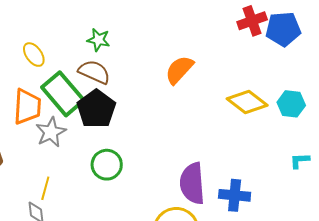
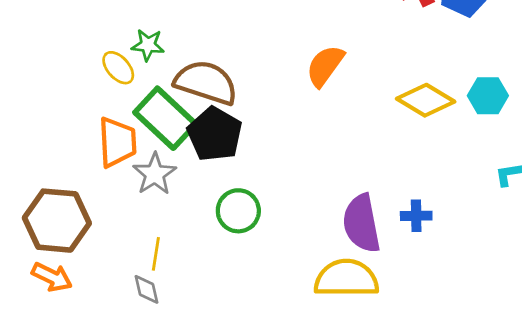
green star: (98, 40) -> (148, 45), moved
brown semicircle: (94, 72) -> (206, 82), size x1.4
blue cross: (235, 195) -> (416, 216), moved, size x0.7

